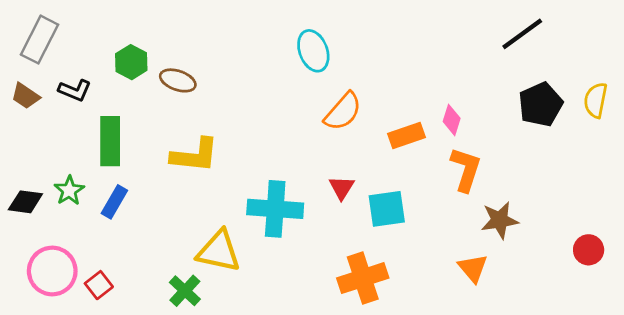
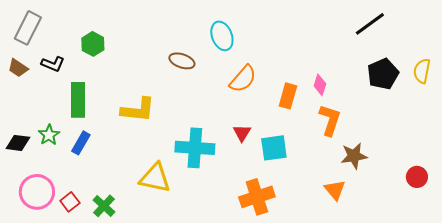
brown ellipse: (178, 80) -> (182, 61), moved
orange rectangle: (406, 135) -> (288, 96), turned -55
green cross: (185, 291) -> (104, 206), moved

